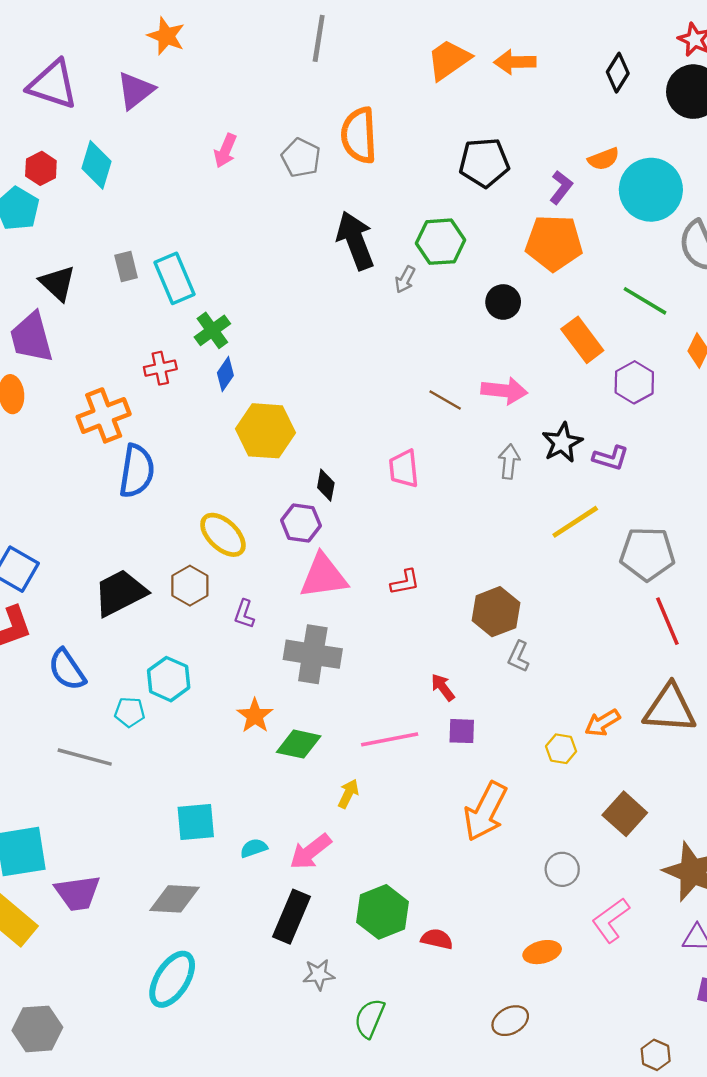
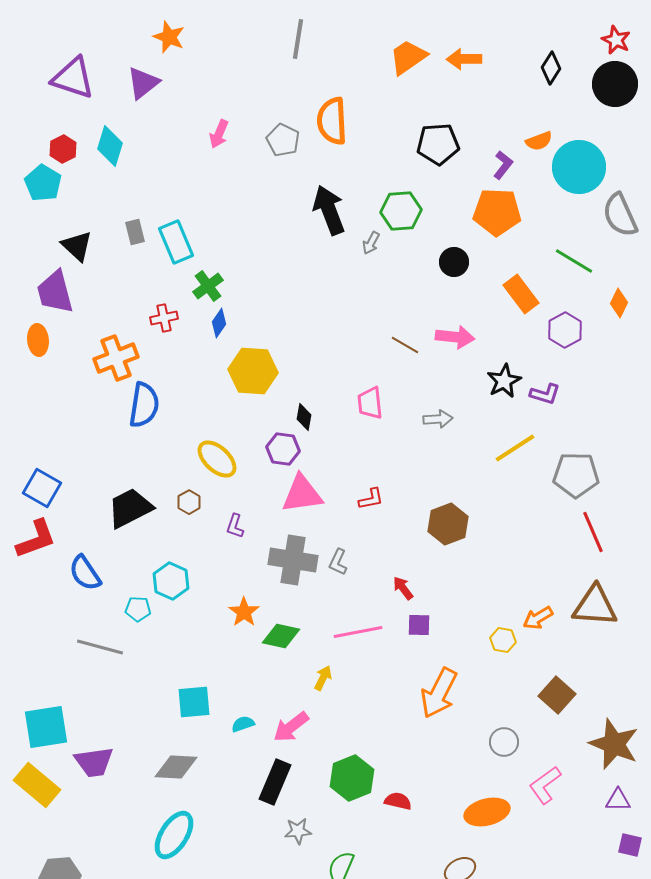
gray arrow: (509, 462) -> (438, 419), moved, turned 80
brown hexagon: (190, 586) -> (189, 502), size x0.7
gray L-shape: (518, 657) -> (338, 562), moved
orange ellipse: (542, 952) -> (487, 812), size x1.4

